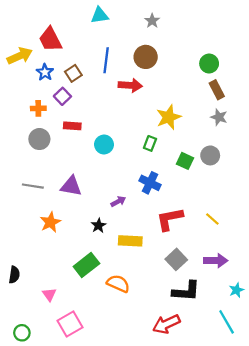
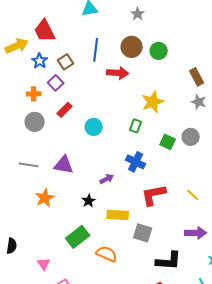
green circle: (209, 63) -> (159, 51), moved
red rectangle: (72, 126) -> (65, 110), turned -49
gray square: (176, 259) -> (143, 233), moved, turned -30

